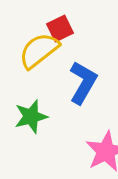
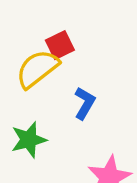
blue L-shape: (83, 83) -> (85, 103), size x0.7

